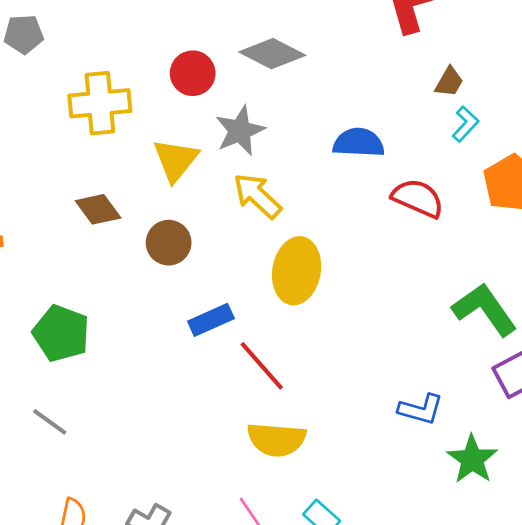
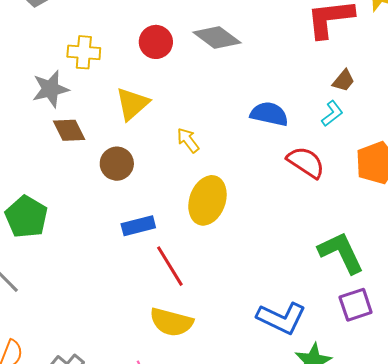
yellow cross: (100, 103) -> (84, 52), size x0.7
cyan L-shape: (465, 124) -> (332, 113), moved
gray star: (240, 131) -> (50, 89), moved
yellow arrow: (257, 196) -> (188, 140), size x0.7
blue L-shape: (421, 409) -> (281, 318), size x1.4

